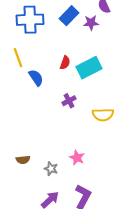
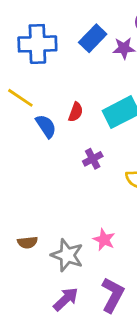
yellow line: (18, 58) -> (20, 98), turned -36
red semicircle: (65, 63) -> (76, 112), moved
gray star: (51, 169) -> (67, 255), size x1.6

